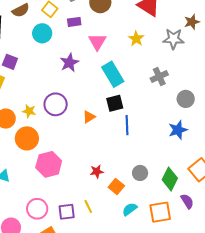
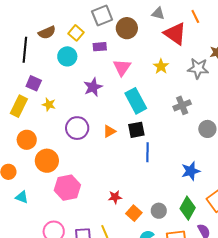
yellow star: (29, 111) -> (49, 105), moved
orange triangle: (89, 117) -> (109, 131), moved
blue star: (178, 130) -> (191, 171), moved
gray circle: (140, 173) -> (159, 211), moved

